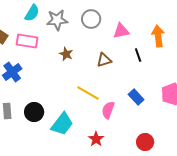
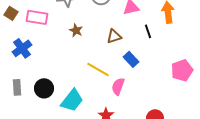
blue rectangle: (136, 97) -> (131, 59), moved

